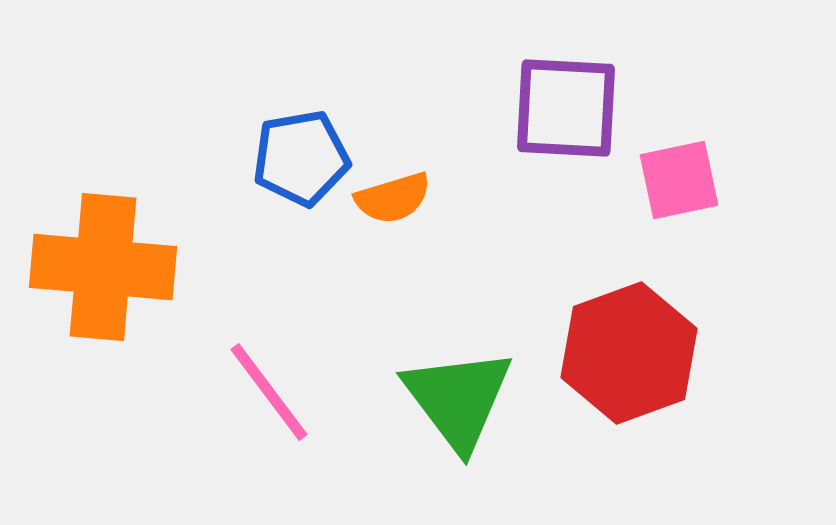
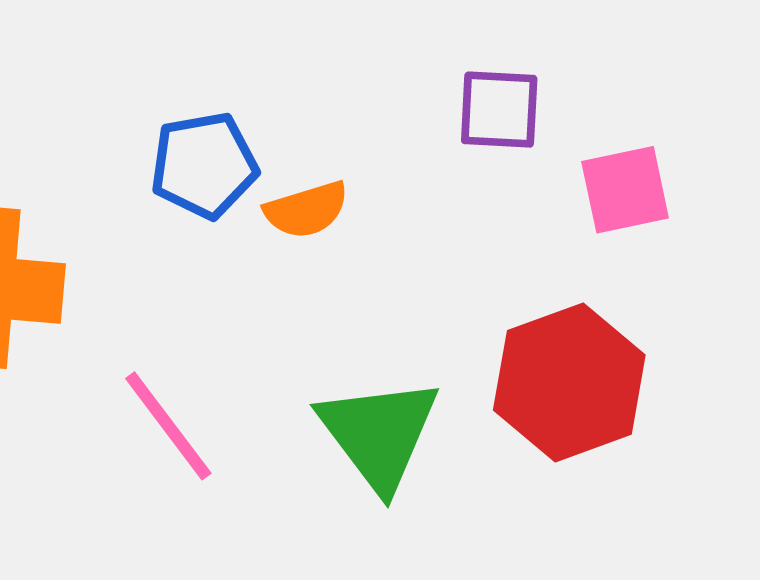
purple square: (566, 108) -> (499, 110), size x0.7

